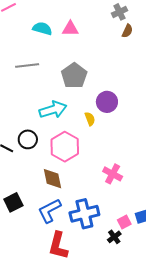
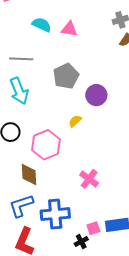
purple circle: (107, 102) -> (96, 95), moved
cyan arrow: (53, 110) -> (19, 91), moved, turned 76
yellow semicircle: (90, 119) -> (75, 121), turned -120

